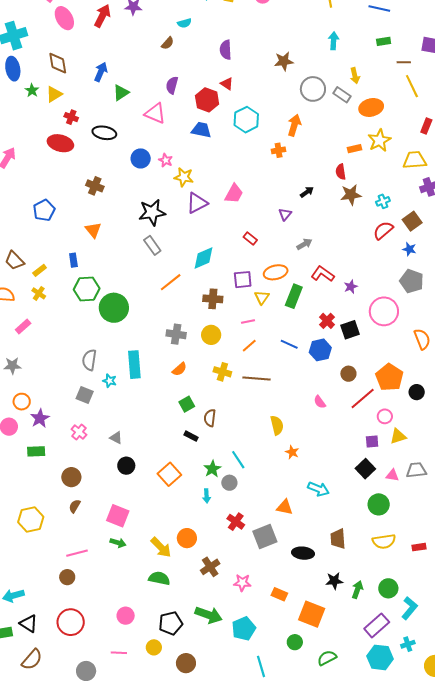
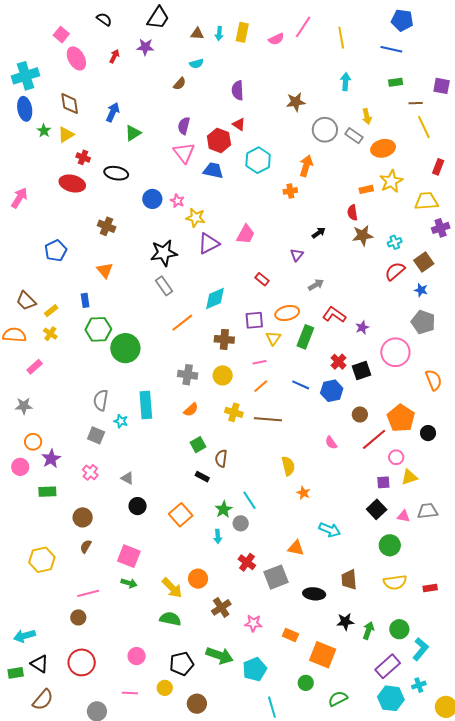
red arrow: (102, 16) -> (114, 56), size x0.6
pink triangle: (155, 113) -> (184, 153), moved, turned 30

